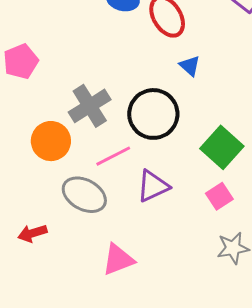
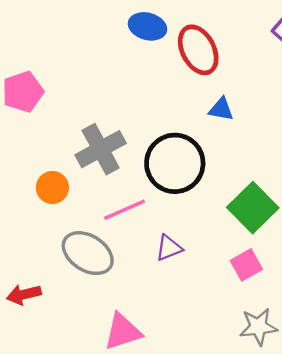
blue triangle: (190, 66) -> (221, 109), turned -35
orange circle: (51, 141) -> (52, 188), size x0.7
purple triangle: (153, 186) -> (169, 248), size x0.7

